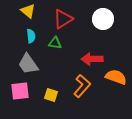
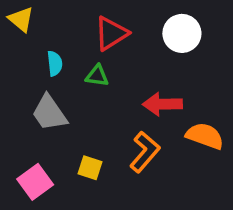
yellow triangle: (28, 11) -> (21, 19), moved
pink square: (20, 91) -> (35, 182), moved, turned -30

